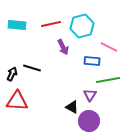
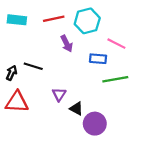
purple triangle: (90, 95) -> (59, 94), moved

